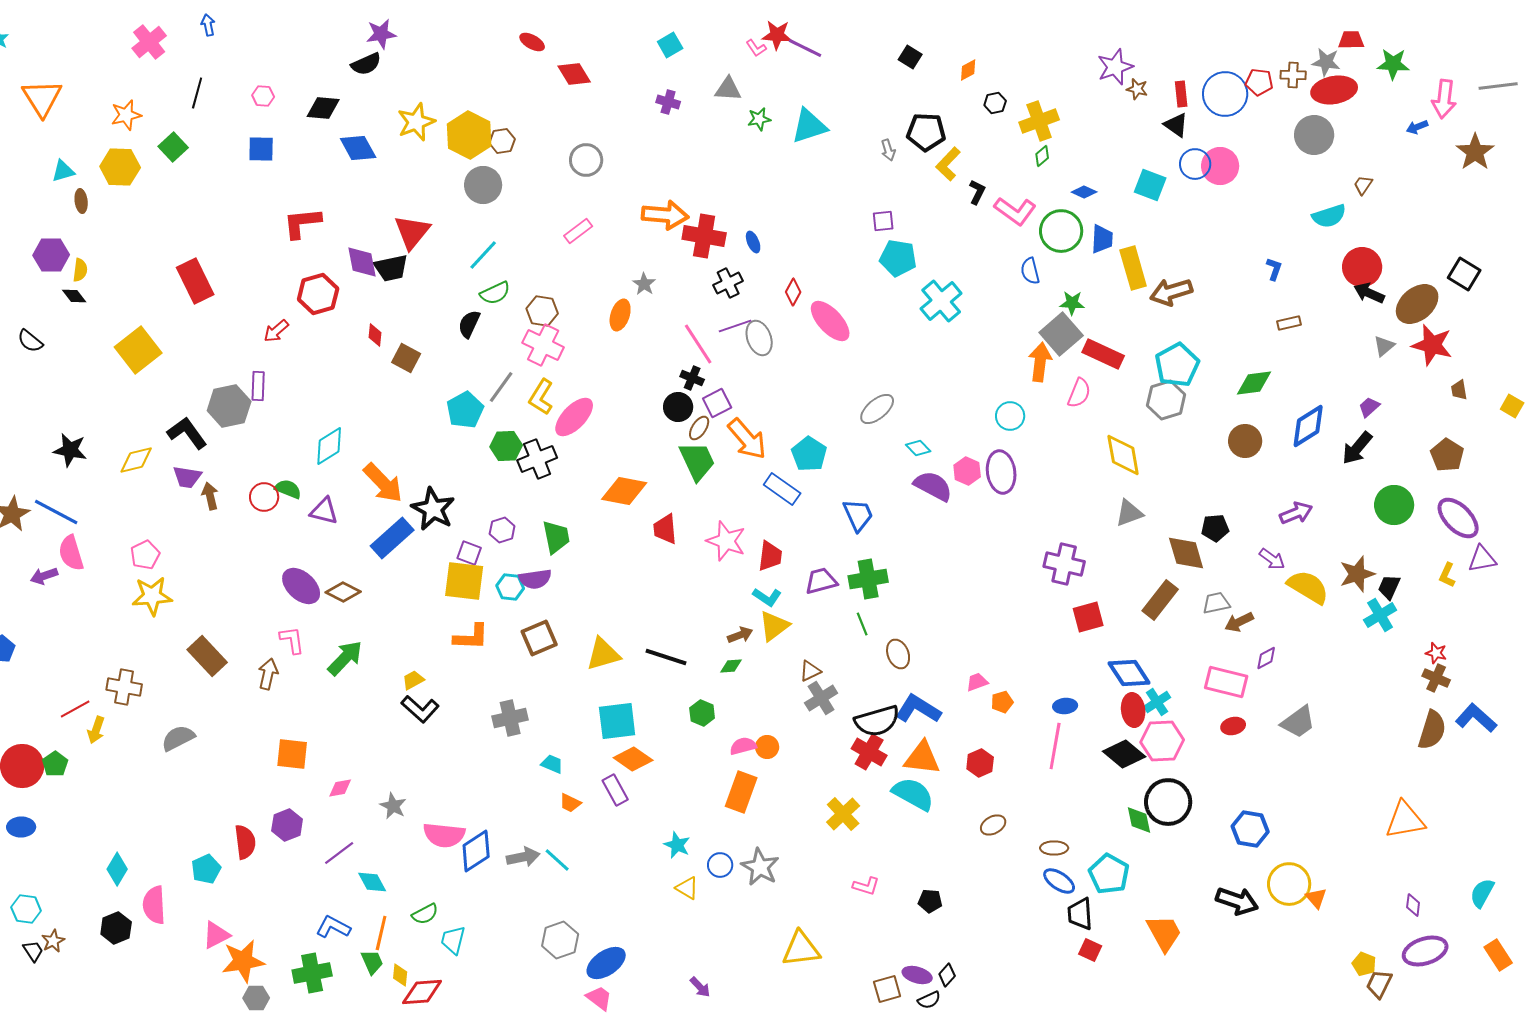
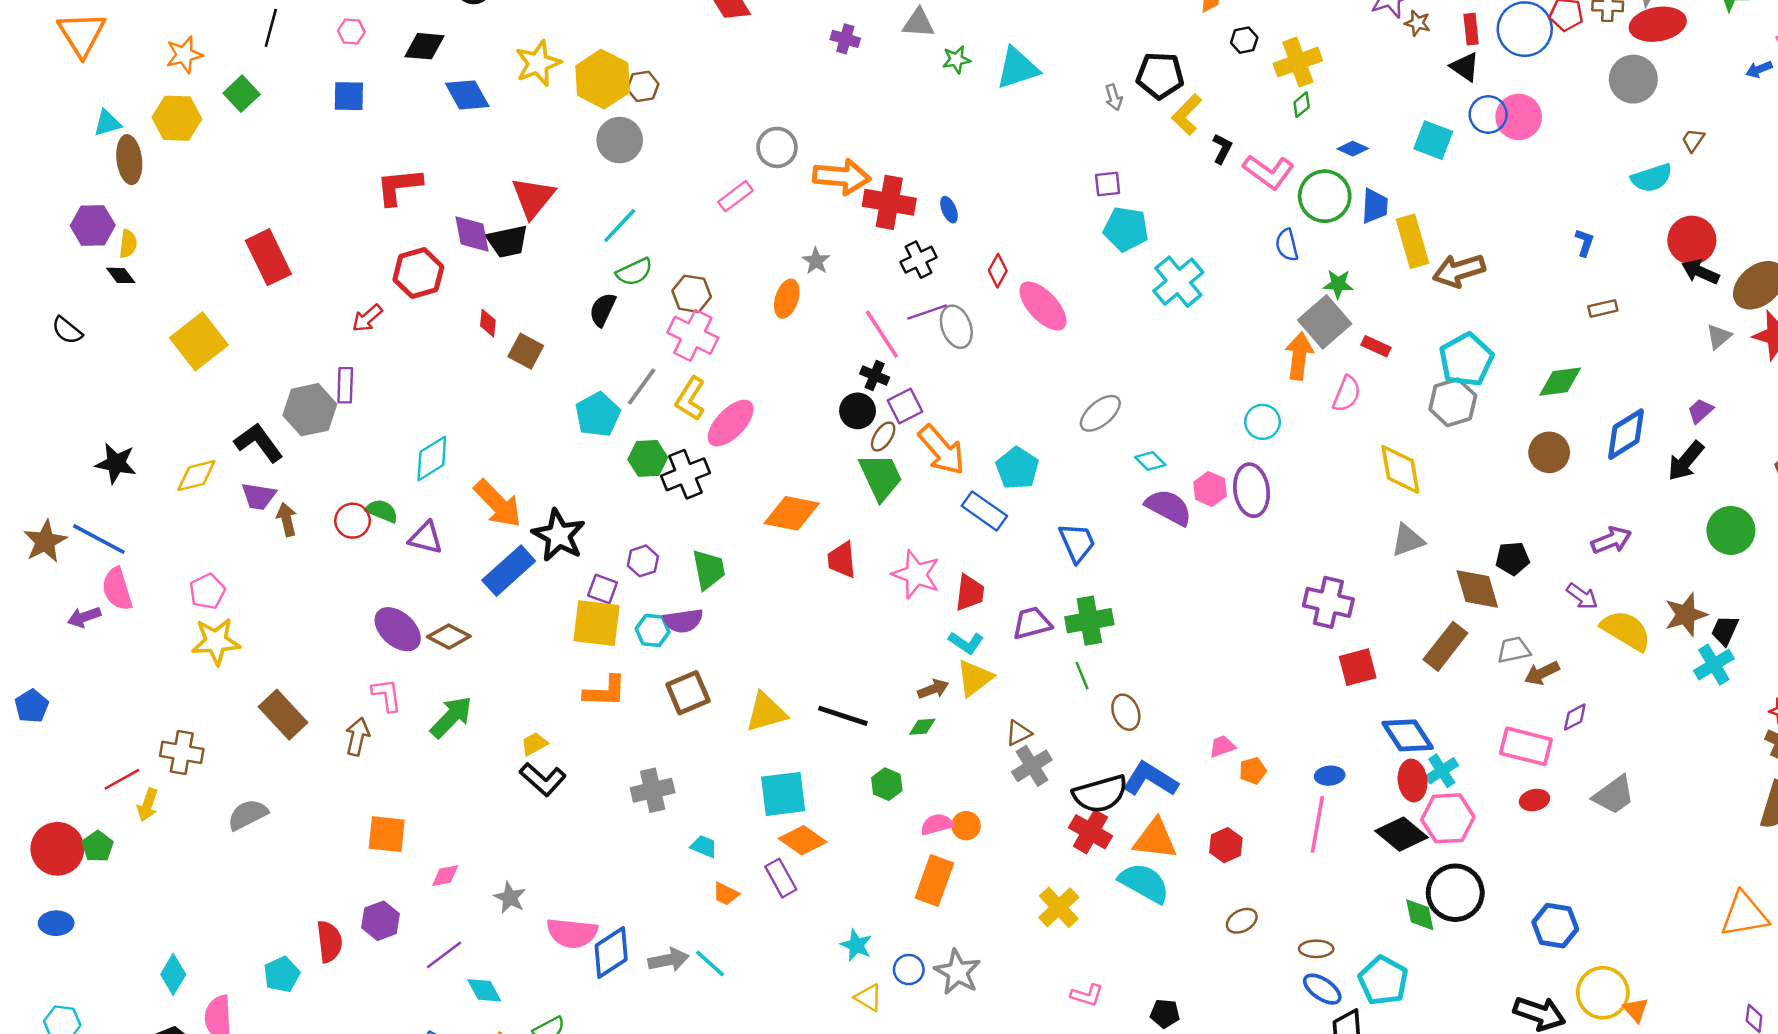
gray circle: (586, 160) -> (777, 147), moved
brown ellipse: (81, 201) -> (129, 160), size x1.6
red rectangle: (1103, 354) -> (1376, 346), size x0.6

